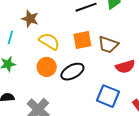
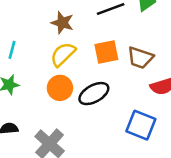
brown star: (30, 19) -> (62, 23), moved
yellow semicircle: (49, 41) -> (63, 54), turned -75

